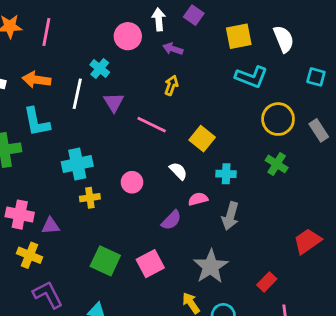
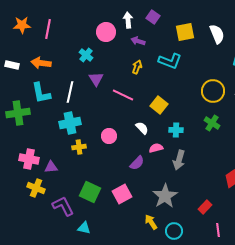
cyan L-shape: (251, 77) -> (170, 61), moved
white line: (77, 94) -> (70, 92), moved
purple L-shape: (48, 295) -> (63, 206), moved

